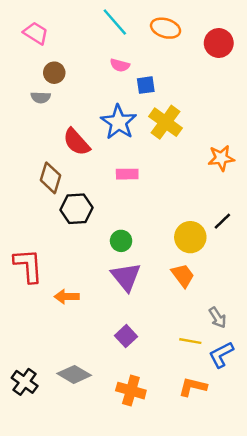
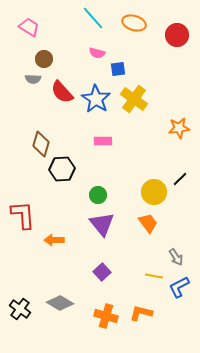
red semicircle: (77, 142) -> (62, 92), moved
orange L-shape: (193, 387) -> (141, 313), moved

